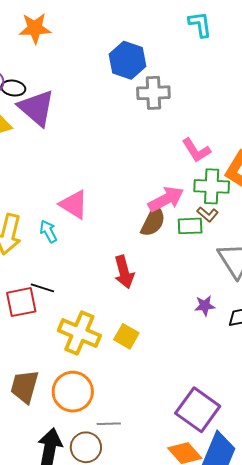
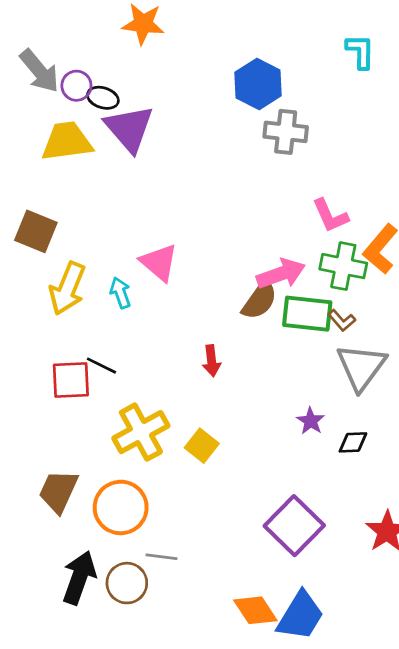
brown L-shape: (208, 214) -> (342, 320), moved
green rectangle: (190, 226) -> (307, 314), size x1.5
red arrow: (124, 272) -> (212, 361), size x0.7
purple star: (205, 306) -> (311, 421), turned 30
yellow cross: (79, 333) -> (141, 432), turned 30
purple square: (198, 410) -> (294, 526), moved

